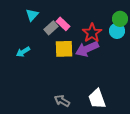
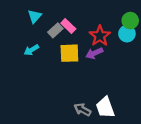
purple arrow: (87, 49) -> (94, 53), size x0.7
cyan arrow: (23, 52) -> (31, 50), moved
gray arrow: (62, 101) -> (82, 110), moved

